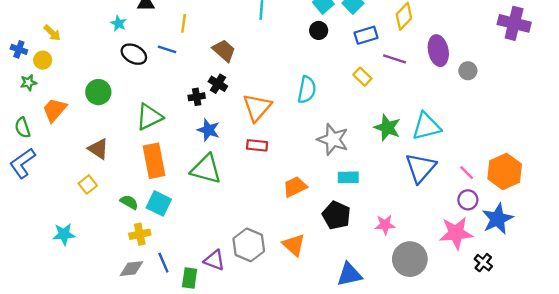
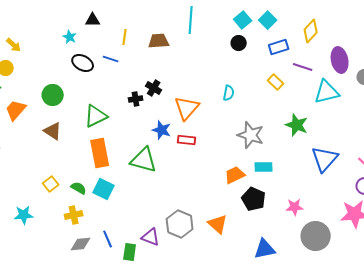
brown trapezoid: (224, 51) -> (159, 41), moved, turned -45
cyan semicircle: (307, 90) -> (229, 93), size x0.7
cyan triangle: (426, 126) -> (327, 92), moved
blue star: (208, 130) -> (162, 130), moved
brown triangle: (98, 149) -> (53, 131), moved
yellow square: (88, 184) -> (51, 184), moved
orange trapezoid: (295, 187) -> (235, 175), moved
yellow cross: (140, 234) -> (74, 215), moved

